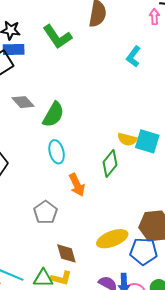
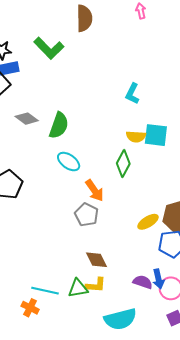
cyan L-shape: (133, 57) -> (132, 94), moved
cyan ellipse: (57, 152) -> (69, 162), turned -30
gray pentagon: (45, 212) -> (87, 215), moved
yellow ellipse: (112, 239) -> (148, 222), moved, size x0.7

